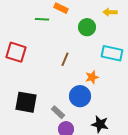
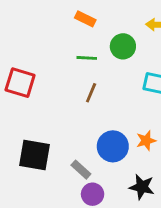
green line: (42, 19) -> (87, 58), moved
orange star: (92, 77) -> (146, 141), moved

